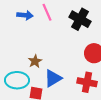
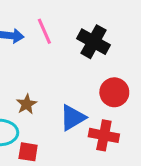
blue triangle: (53, 78) -> (73, 118), moved

